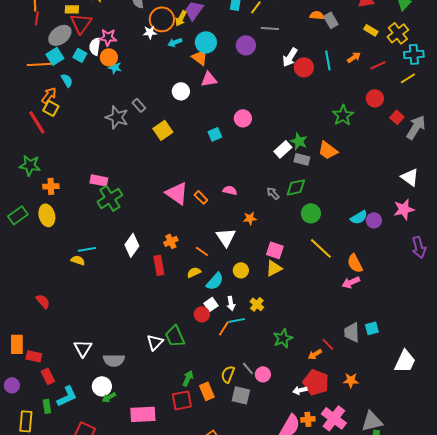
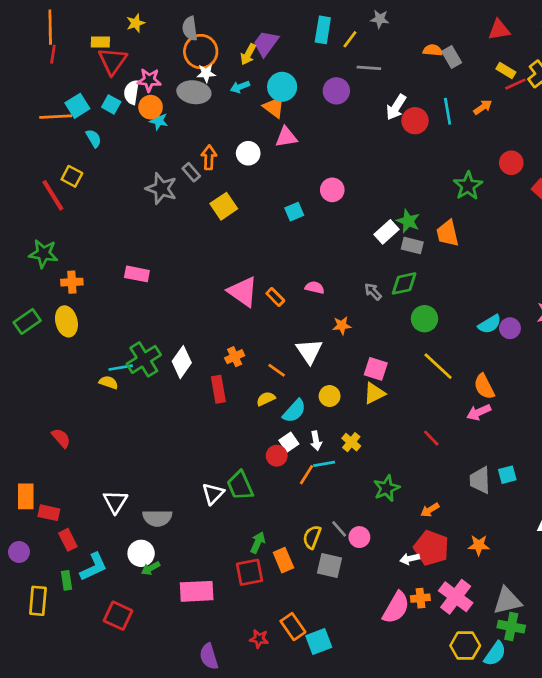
orange circle: (162, 19) -> (201, 52), moved
gray ellipse: (60, 35) -> (194, 92), moved, turned 45
red line: (378, 65) -> (515, 84), moved
orange arrow: (49, 95) -> (209, 157), moved, turned -36
orange trapezoid: (328, 150) -> (448, 233), turned 40
green cross: (110, 198) -> (144, 359), moved
red line: (328, 344) -> (431, 438), moved

